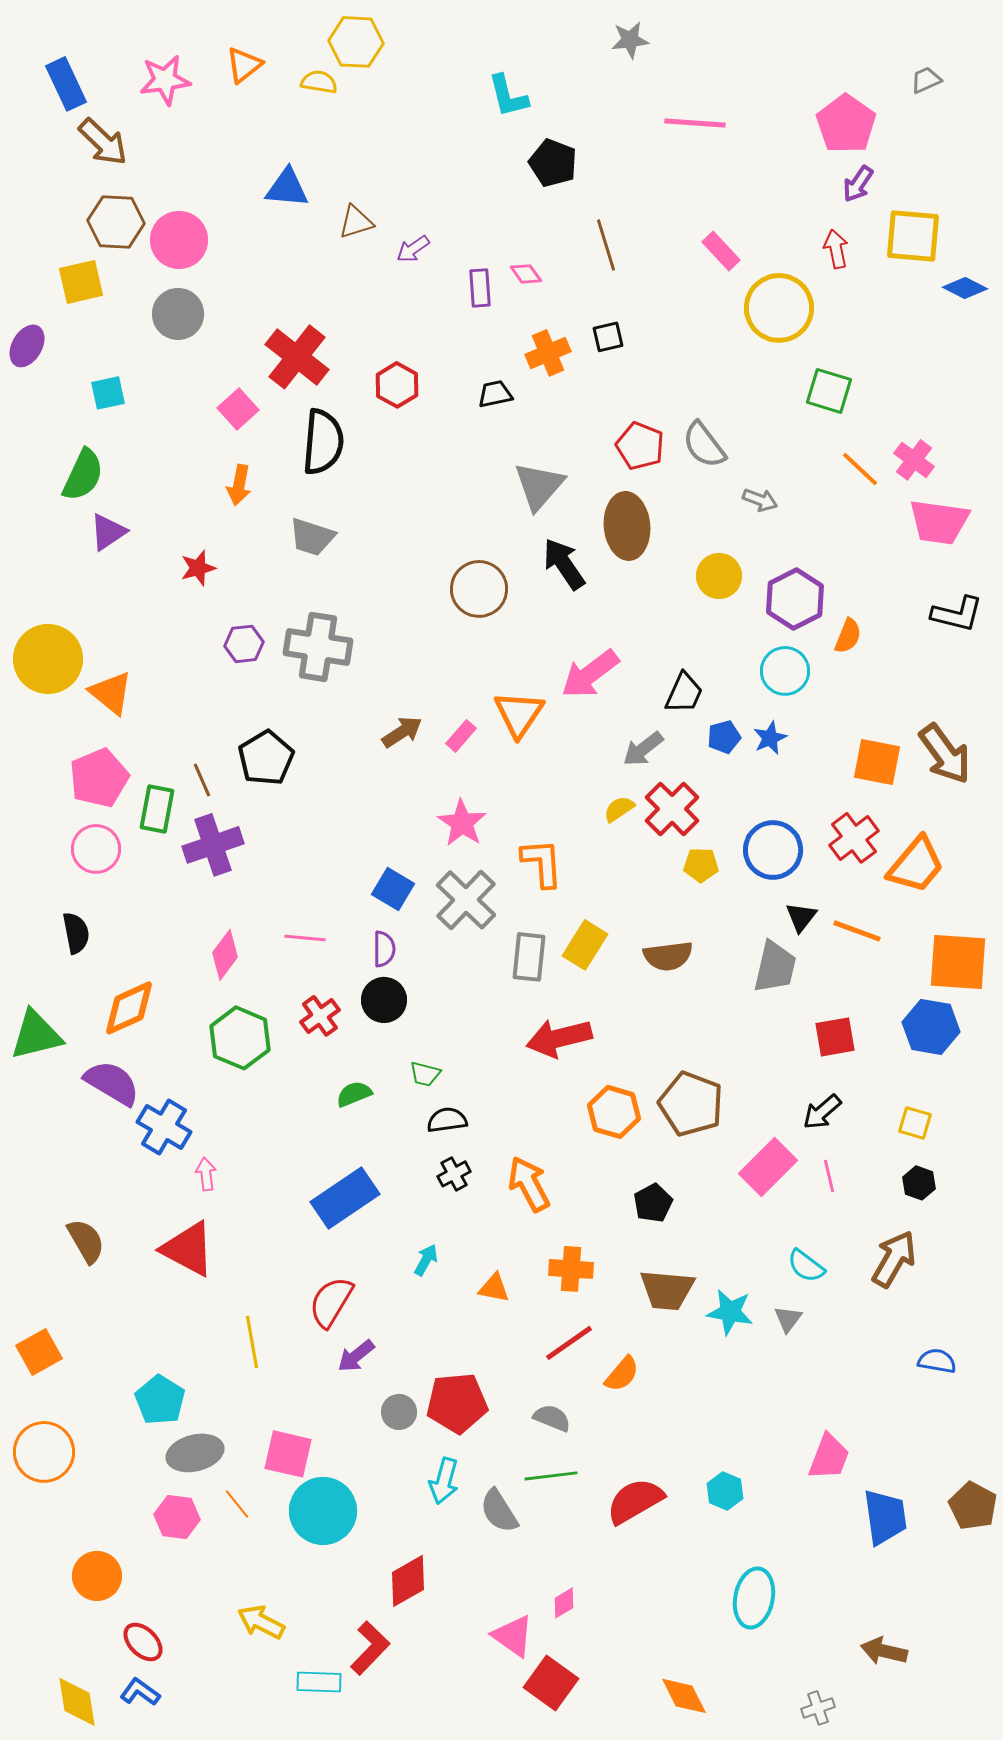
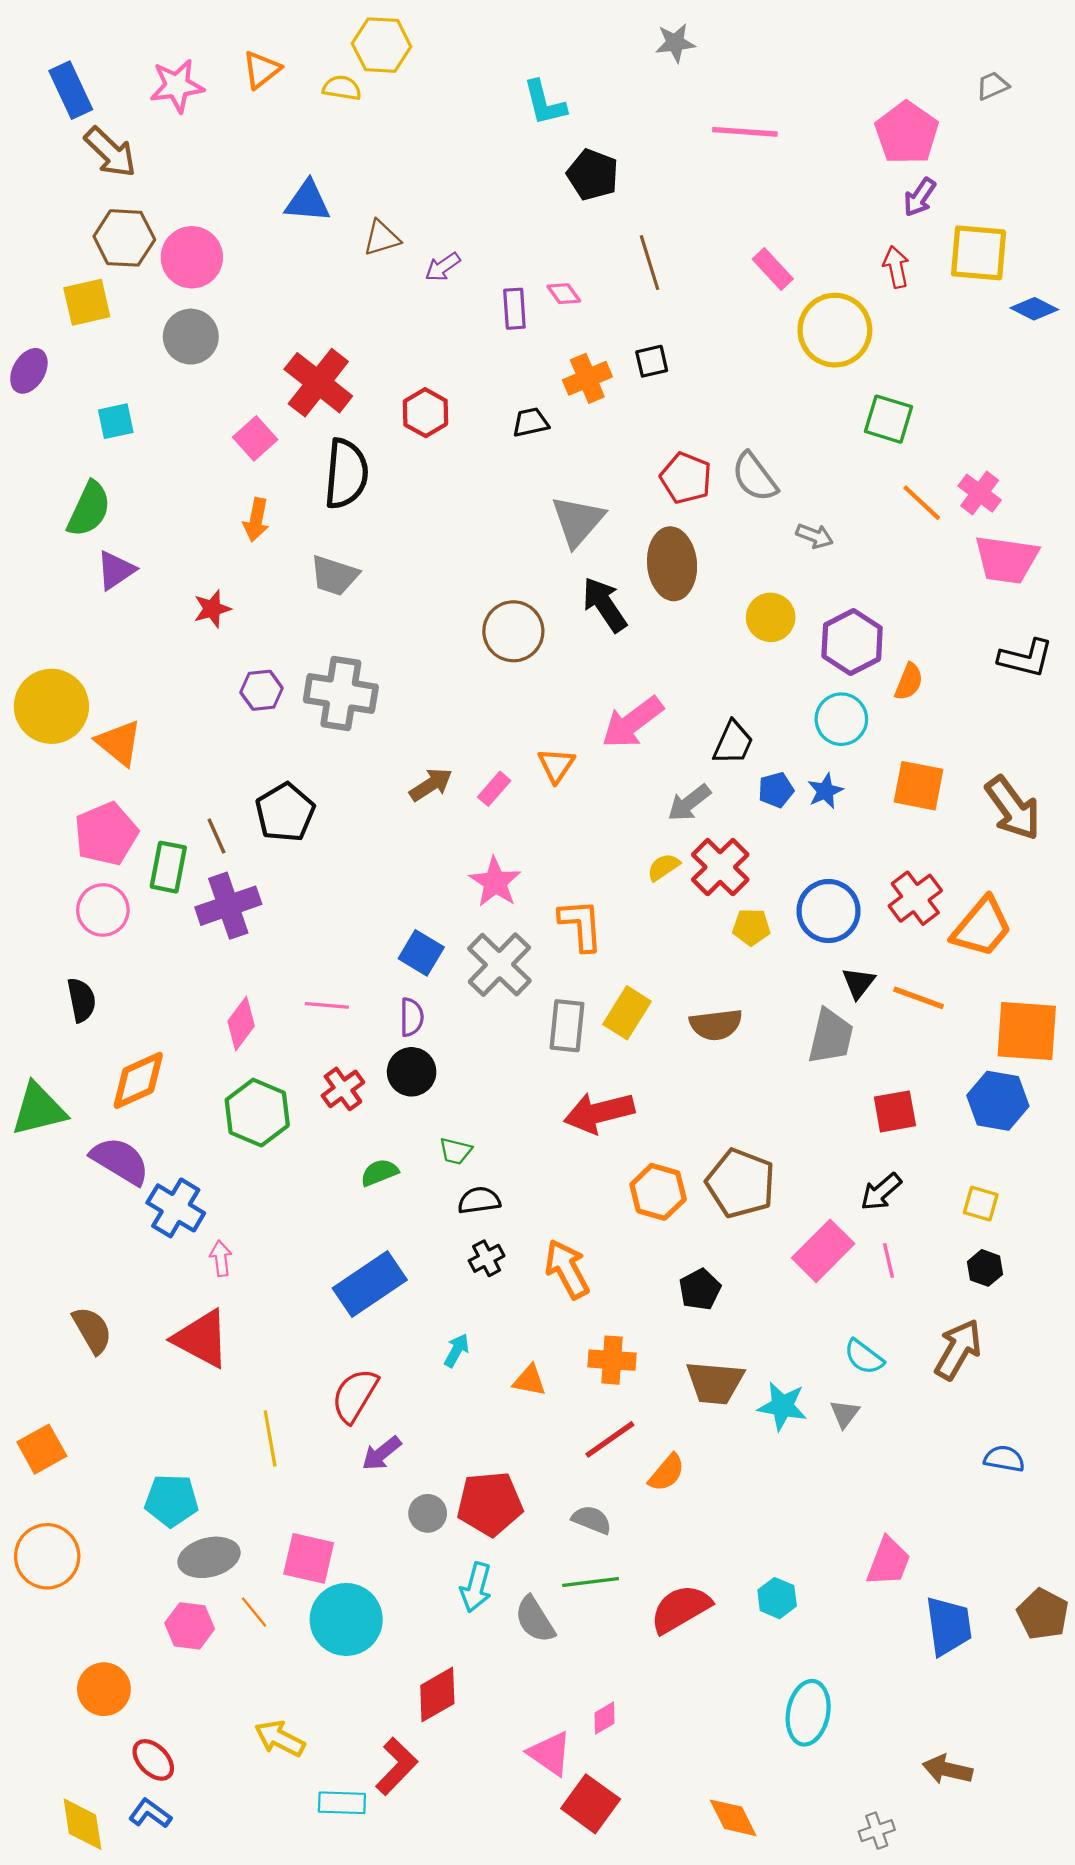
orange triangle: (519, 714) -> (556, 765), size x0.7
orange square: (877, 762) -> (919, 786), moved
cyan pentagon: (160, 1400) -> (171, 1501), turned -30

